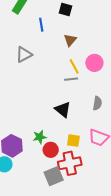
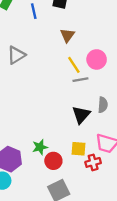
blue line: (41, 25) -> (34, 11), moved
gray line: (71, 79) -> (80, 80), moved
black triangle: (63, 110) -> (81, 115), moved, turned 36
red cross: (70, 163) -> (93, 162), moved, size x0.6

